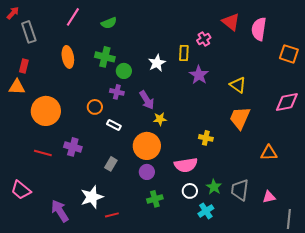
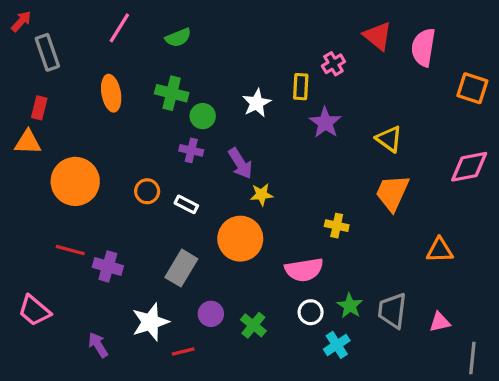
orange circle: (95, 107) -> (147, 191), moved
purple cross: (73, 147) -> (108, 266), moved
gray rectangle: (111, 164) -> (181, 268), size x1.5
purple circle: (147, 172) -> (211, 314), moved
green cross: (155, 199) -> (253, 325), turned -35
purple arrow: (60, 211) -> (98, 345), size x0.7

